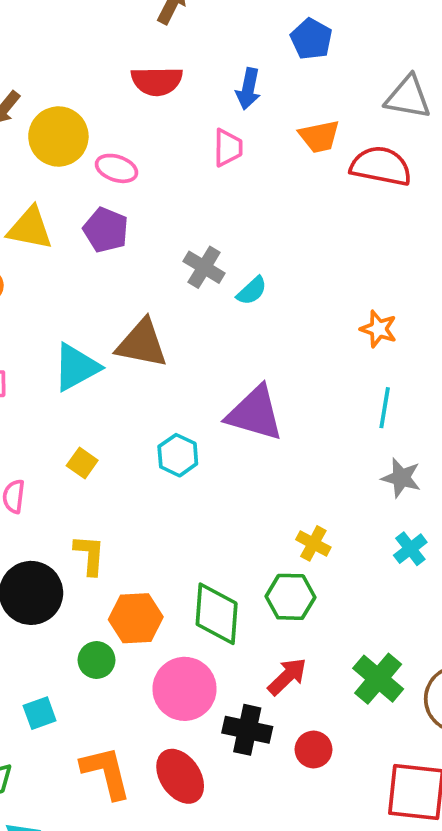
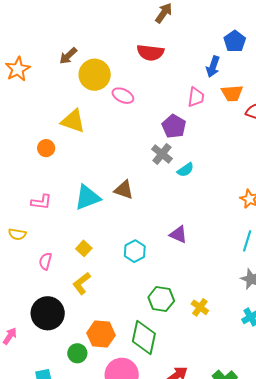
blue arrow: (248, 89) -> (213, 67), moved
pink trapezoid: (228, 148) -> (196, 97), moved
purple pentagon: (106, 230) -> (174, 126), moved
brown triangle: (142, 344) -> (124, 190), size x0.7
purple triangle: (255, 413) -> (178, 235), size x0.6
yellow L-shape: (90, 555) -> (82, 283), moved, turned -140
green hexagon: (290, 597) -> (161, 299), moved

